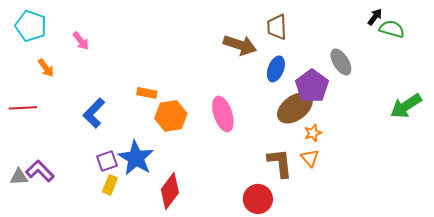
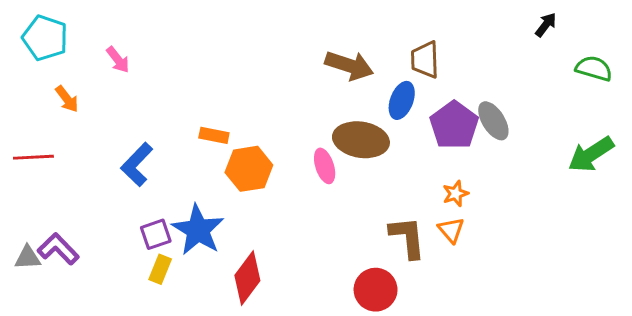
brown trapezoid: (277, 27) -> (425, 60), moved
green semicircle: (392, 29) -> (594, 68), moved
gray ellipse: (341, 62) -> (493, 121), moved
brown ellipse: (295, 108) -> (361, 140), moved, turned 45
pink ellipse: (223, 114) -> (325, 166), size x0.7

